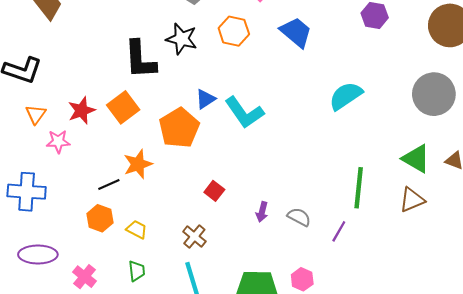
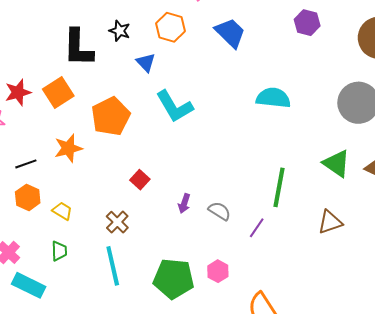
black star: (182, 39) -> (120, 31), size x0.7
cyan semicircle: (346, 96) -> (273, 98), turned 36
blue triangle: (205, 99) -> (146, 62), moved, turned -45
black line: (109, 184) -> (26, 164), moved
brown triangle: (412, 200) -> (330, 222), moved

